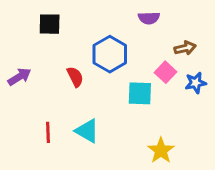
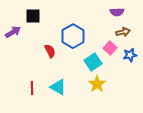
purple semicircle: (149, 18) -> (117, 12), moved
purple arrow: (19, 77) -> (13, 32), moved
cyan square: (140, 93) -> (93, 62), turned -36
yellow star: (161, 150) -> (97, 84), moved

